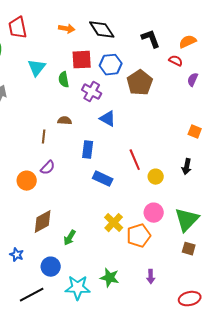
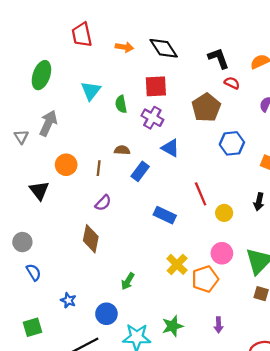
red trapezoid: (18, 28) -> (82, 35), moved
red square: (82, 60) -> (156, 86), moved
red semicircle: (176, 61) -> (232, 83), moved
blue hexagon: (111, 65) -> (232, 143), moved
blue rectangle: (88, 150) -> (140, 171), moved, turned 30
orange circle: (27, 181) -> (66, 165), moved
brown diamond: (43, 222) -> (91, 239), moved, turned -50
green star: (110, 278) -> (173, 326), turned -30

